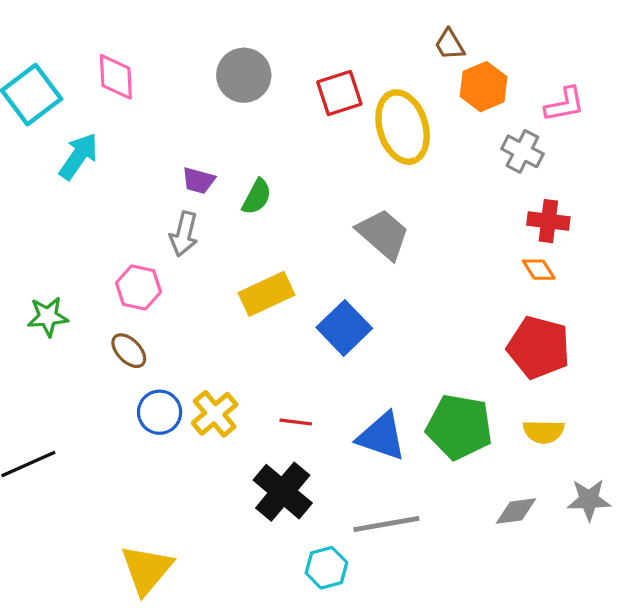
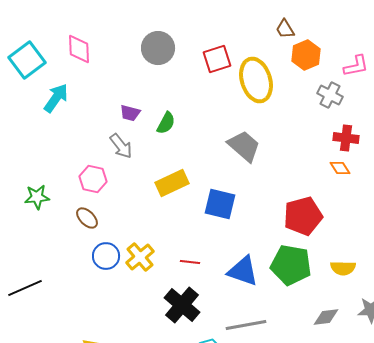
gray arrow: (184, 234) -> (121, 146), turned -52
blue square: (344, 328) -> (220, 204), turned -32
red pentagon: (539, 347) -> (303, 216), moved, turned -30

